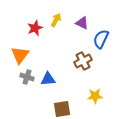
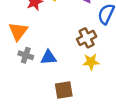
yellow star: (95, 96) -> (91, 62), moved

